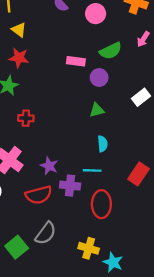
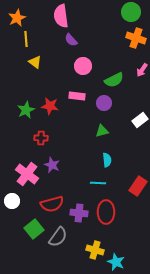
pink circle: (96, 14) -> (83, 66), moved
red star: (19, 58) -> (50, 106), moved
pink rectangle: (76, 61) -> (77, 96), moved
purple star: (49, 166) -> (52, 165), moved
purple cross: (70, 186) -> (79, 213), moved
green square: (17, 247) -> (34, 229), moved

